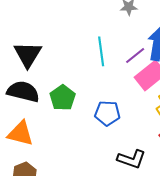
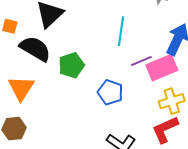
purple line: (135, 55) -> (141, 61), moved
orange triangle: (20, 133) -> (21, 88), turned 32

